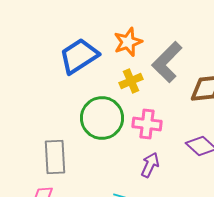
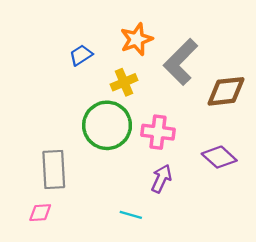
blue trapezoid: (79, 56) -> (81, 55), size x0.5
yellow cross: (131, 81) -> (124, 82), moved

